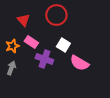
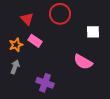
white square: (63, 45) -> (93, 32), moved, turned -32
purple cross: (44, 59) -> (45, 83), moved

